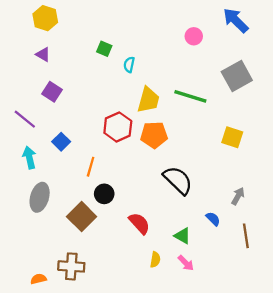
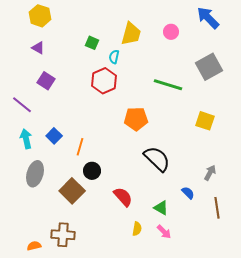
yellow trapezoid: (148, 100) -> (131, 34), moved
red hexagon: (118, 127) -> (104, 81), moved
blue square: (61, 142) -> (54, 136), moved

